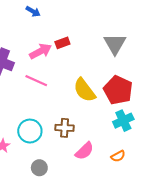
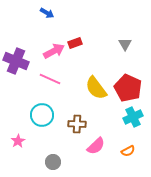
gray triangle: (115, 44) -> (125, 44), size x0.6
cyan circle: (30, 131) -> (42, 115), moved

